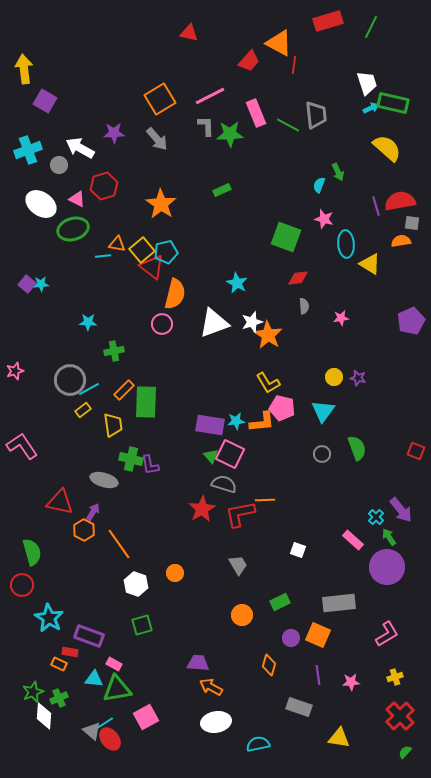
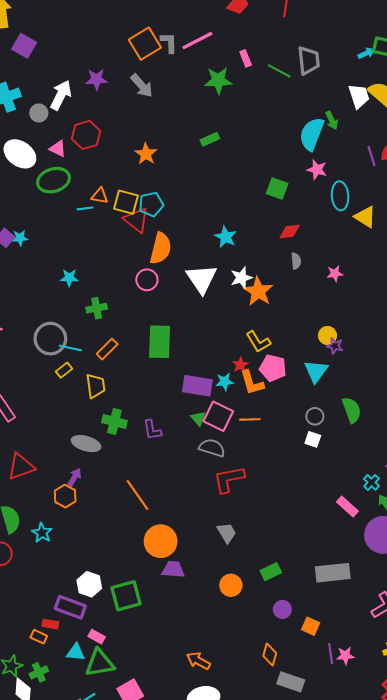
white trapezoid: (367, 83) -> (359, 96), moved
pink rectangle: (256, 113) -> (246, 58), size x0.6
gray L-shape: (206, 126) -> (169, 43), moved
white arrow: (80, 148) -> (61, 95), turned 88
cyan semicircle: (319, 185) -> (312, 134), size x2.0
orange star: (161, 204) -> (146, 154), size x0.7
green square: (286, 237) -> (277, 189), size x0.7
yellow square: (142, 250) -> (126, 202), turned -35
white triangle: (214, 323) -> (202, 279), turned -44
purple star: (358, 378) -> (335, 346), moved
cyan line: (89, 389) -> (70, 348), turned 40
green rectangle: (146, 402) -> (160, 342), moved
orange L-shape: (262, 422) -> (252, 383), turned 80
purple L-shape: (150, 465) -> (152, 430), moved
orange line: (265, 500) -> (250, 419), moved
red triangle: (60, 502) -> (21, 467), moved, turned -32
red star: (202, 509) -> (240, 365), moved, size x0.6
orange line: (119, 544) -> (137, 495), moved
white square: (298, 550) -> (313, 439), moved
orange circle: (175, 573) -> (161, 541), size x1.8
white hexagon: (136, 584) -> (89, 584), moved
cyan star: (49, 618) -> (42, 533), moved, size x0.7
green square: (142, 625) -> (126, 596), size x1.4
orange square: (318, 635) -> (311, 626), moved, size x0.7
purple trapezoid: (198, 663) -> (173, 570), moved
orange diamond: (269, 665) -> (270, 655), moved
purple line: (318, 675) -> (331, 653), moved

